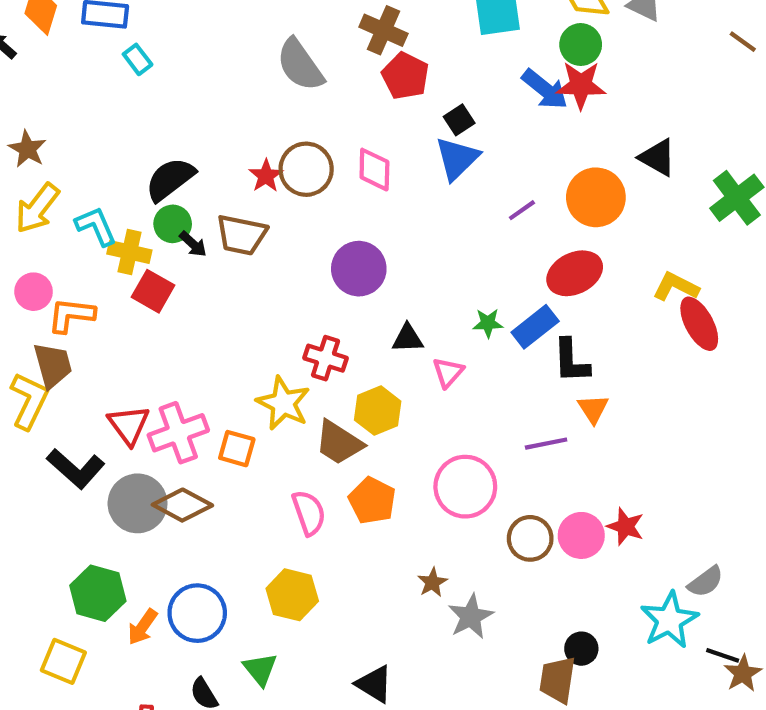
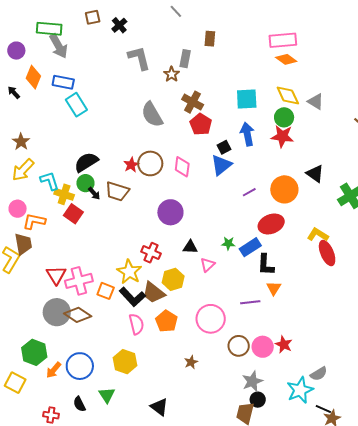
cyan rectangle: (138, 59) -> (76, 105), size x1.6
blue arrow: (545, 89) -> (247, 134), moved, turned -145
black L-shape: (76, 469) -> (132, 297), moved
gray star: (471, 617) -> (252, 381), moved

